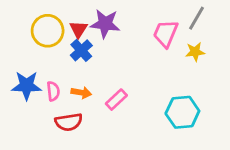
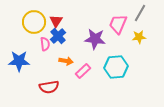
purple star: (105, 24) -> (95, 39), moved
pink semicircle: (53, 91) -> (45, 44), moved
orange arrow: (81, 93) -> (66, 61), moved
cyan hexagon: (182, 112) -> (116, 67), moved

